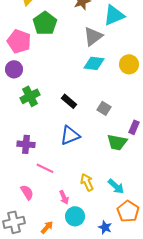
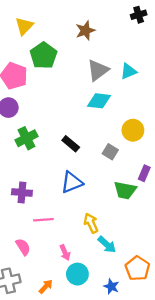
cyan triangle: (114, 15) -> (128, 71), moved, size x0.7
yellow circle: (129, 64) -> (133, 130), moved
pink line: (45, 168) -> (43, 220), turned -30
yellow arrow: (87, 182) -> (91, 223), moved
cyan arrow: (116, 186) -> (107, 245), moved

